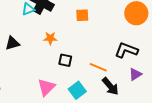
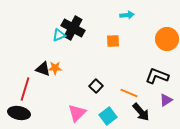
orange star: (50, 38) -> (55, 68), moved
black triangle: (12, 43) -> (43, 69), turned 35
black square: (65, 60) -> (96, 86), turned 32

